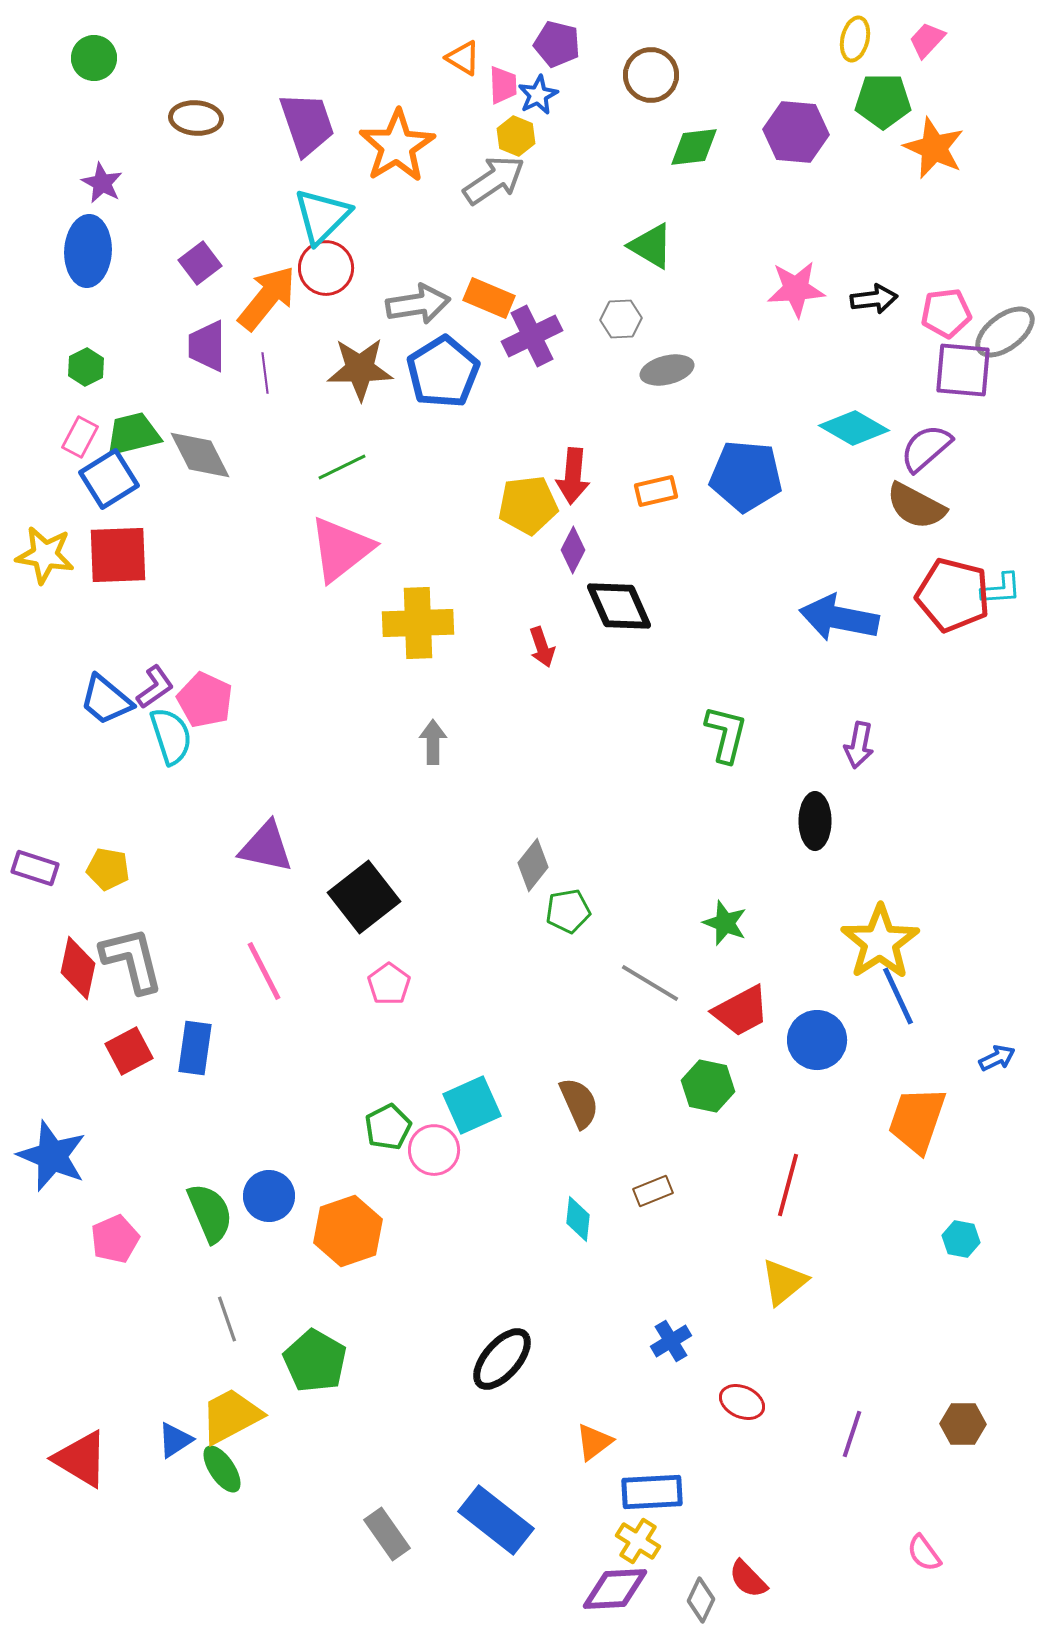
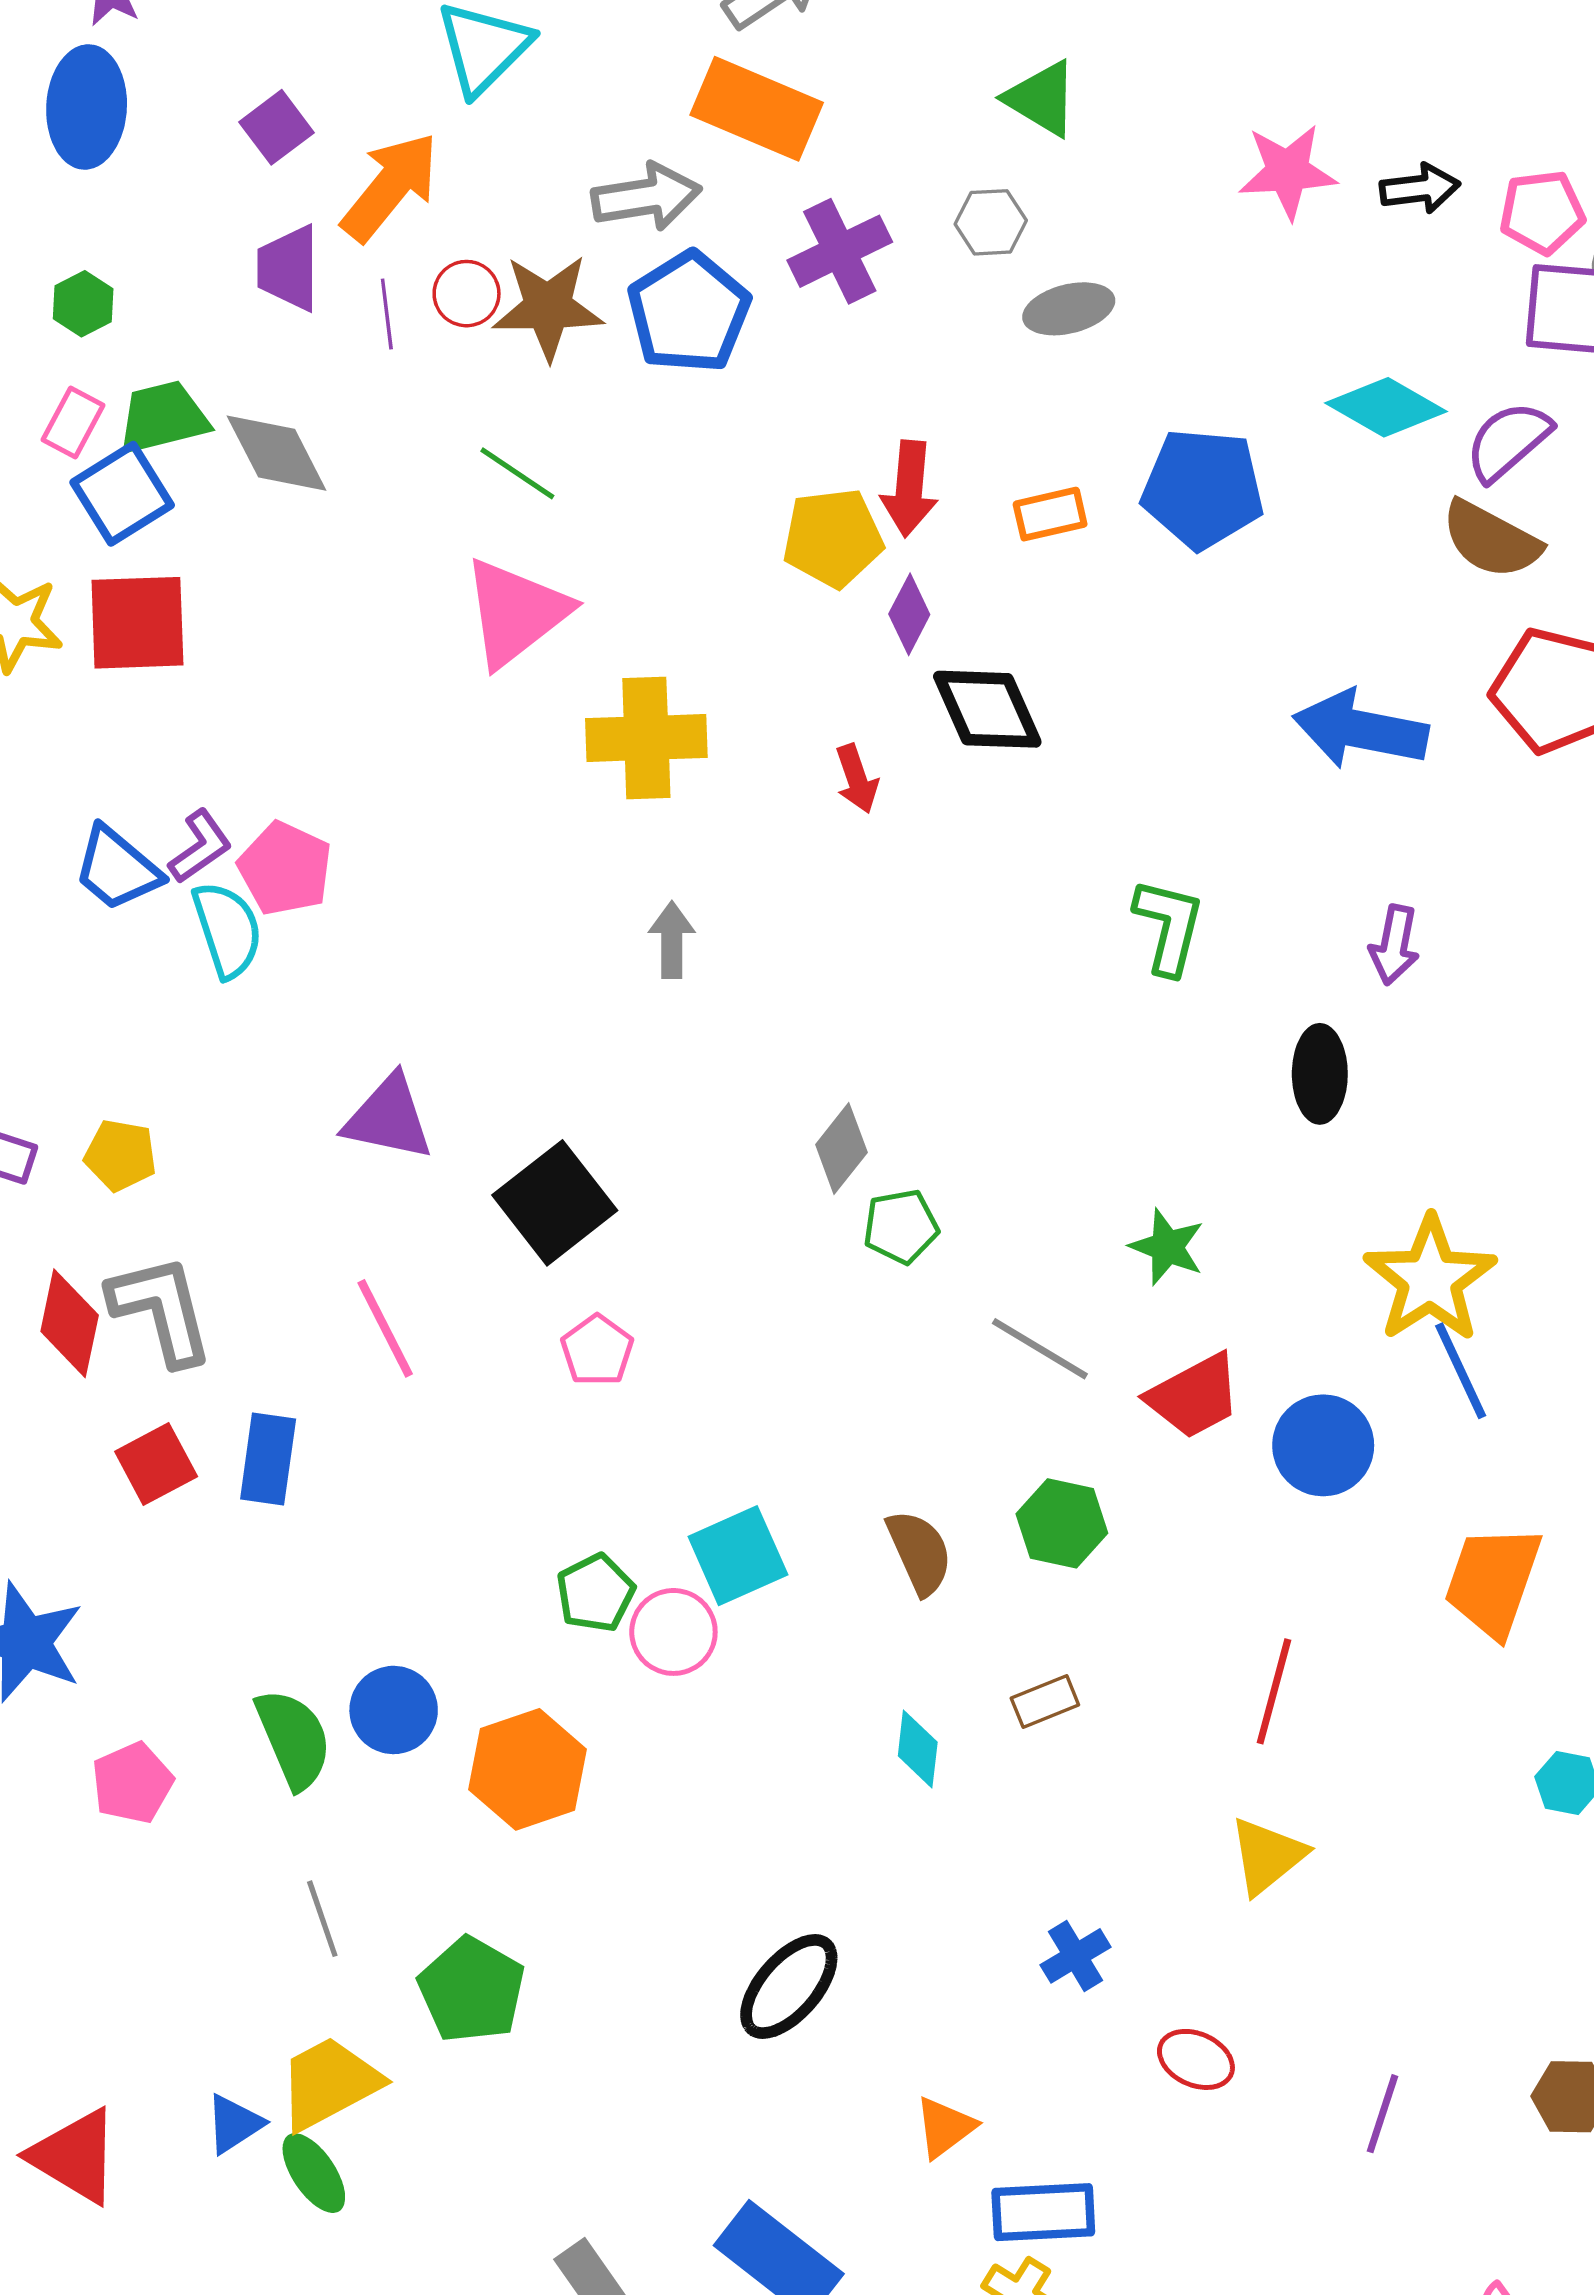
red circle: (326, 268) -> (467, 294), moved, size x0.7
orange rectangle: (489, 298) -> (757, 109), moved, size x1.5
green line: (342, 467) -> (517, 473), turned 60
green hexagon: (708, 1086) -> (1062, 1523), moved

